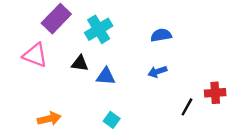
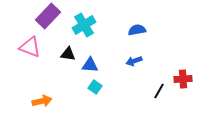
cyan square: (112, 120) -> (95, 87), moved

